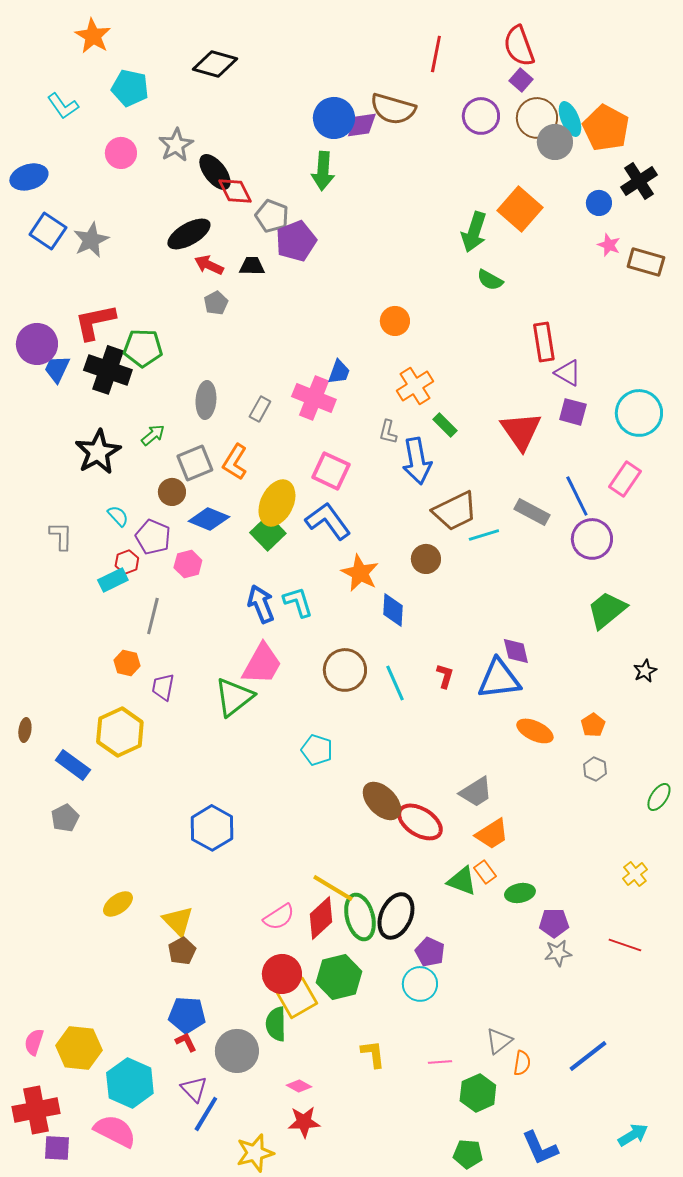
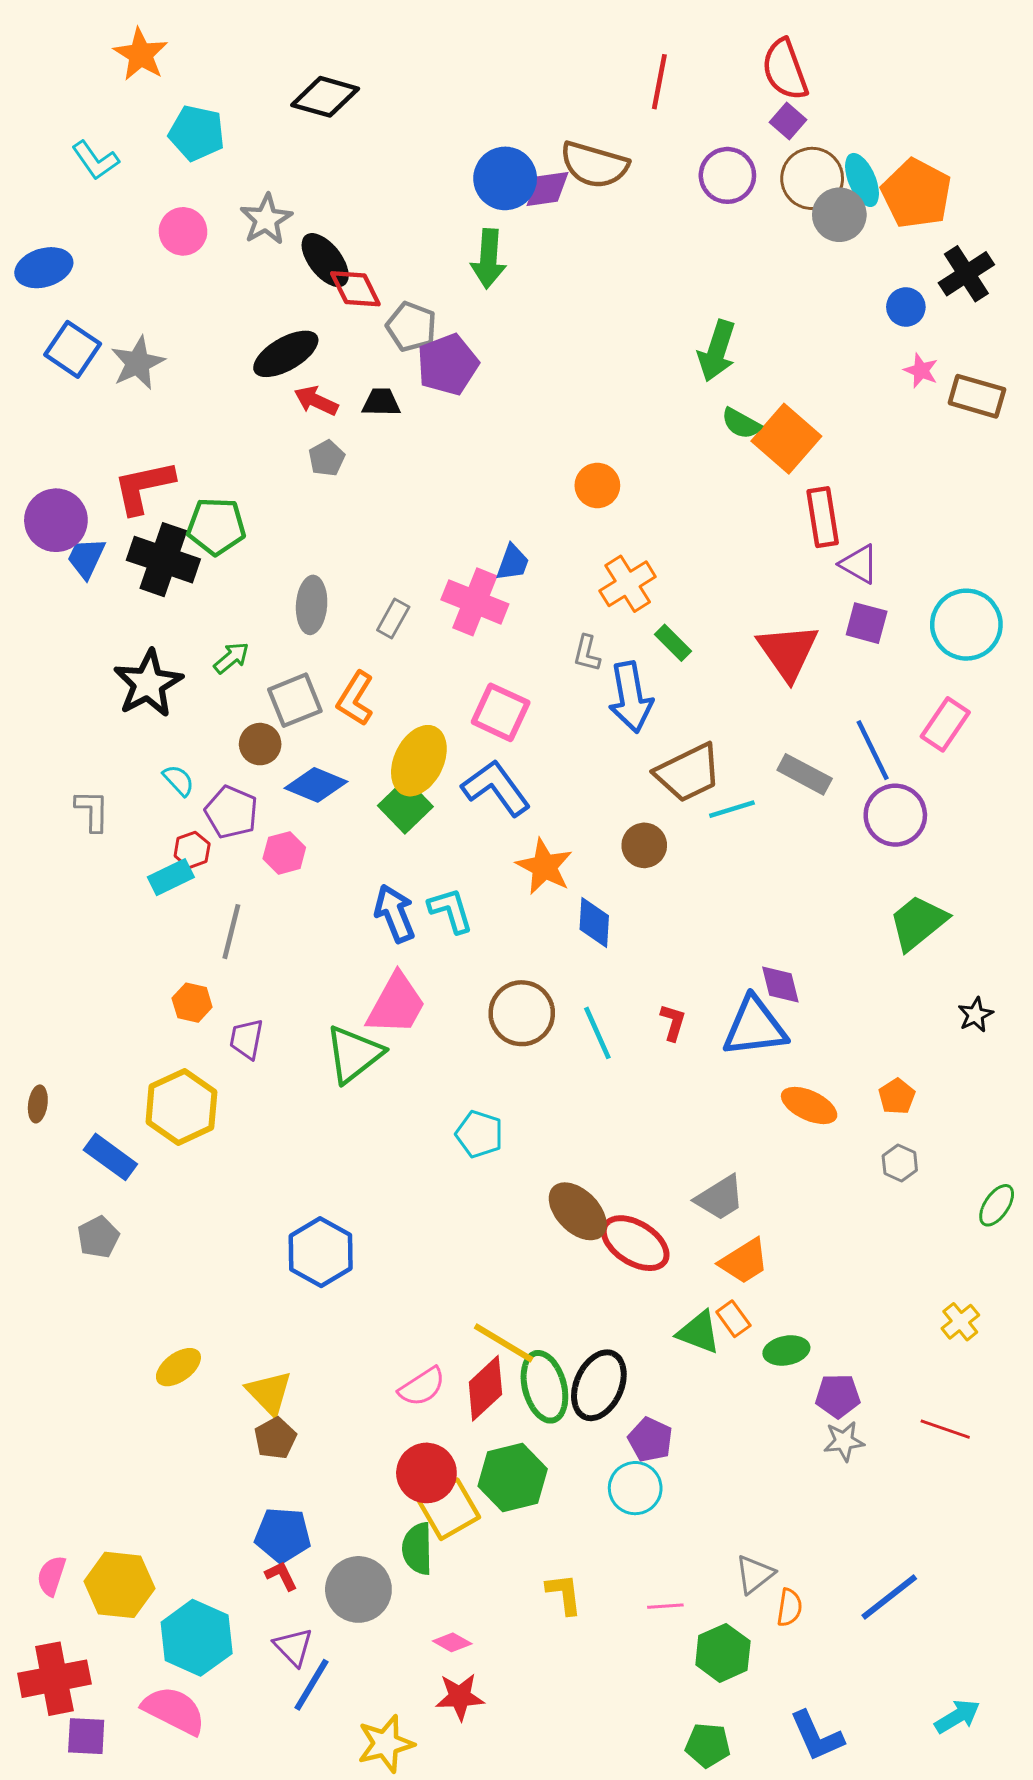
orange square: (520, 209) -> (786, 439), moved

